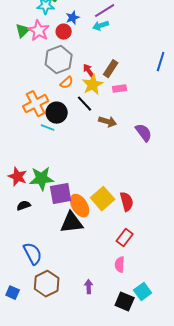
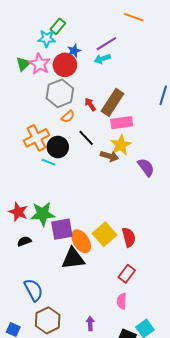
red circle: (64, 32) -> (65, 65), size x1.5
brown rectangle: (111, 69) -> (113, 102), size x1.5
yellow star: (93, 85) -> (121, 145), moved
pink rectangle: (120, 89) -> (122, 123), size x1.5

